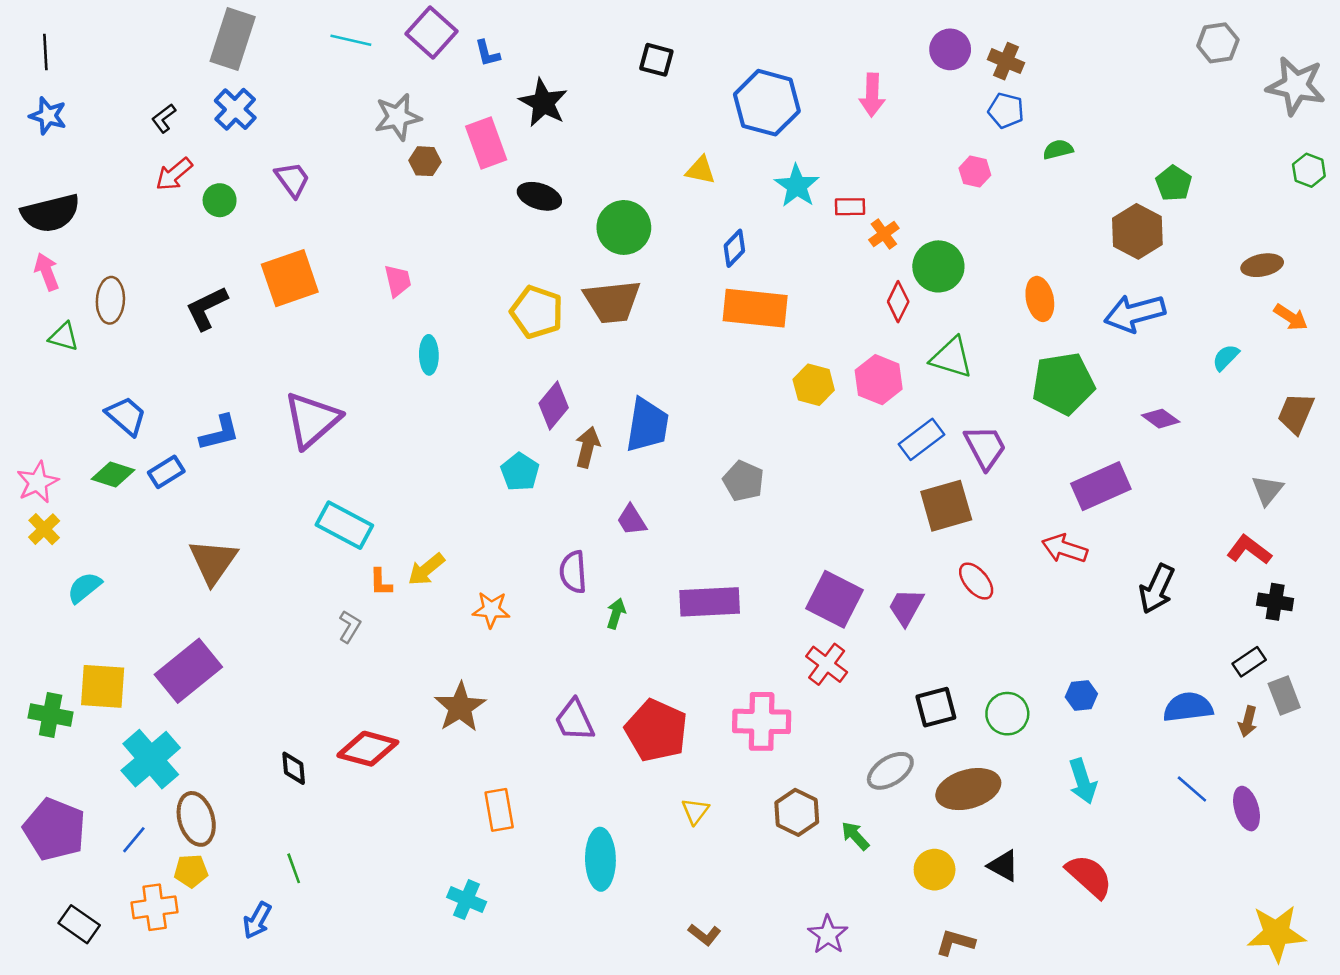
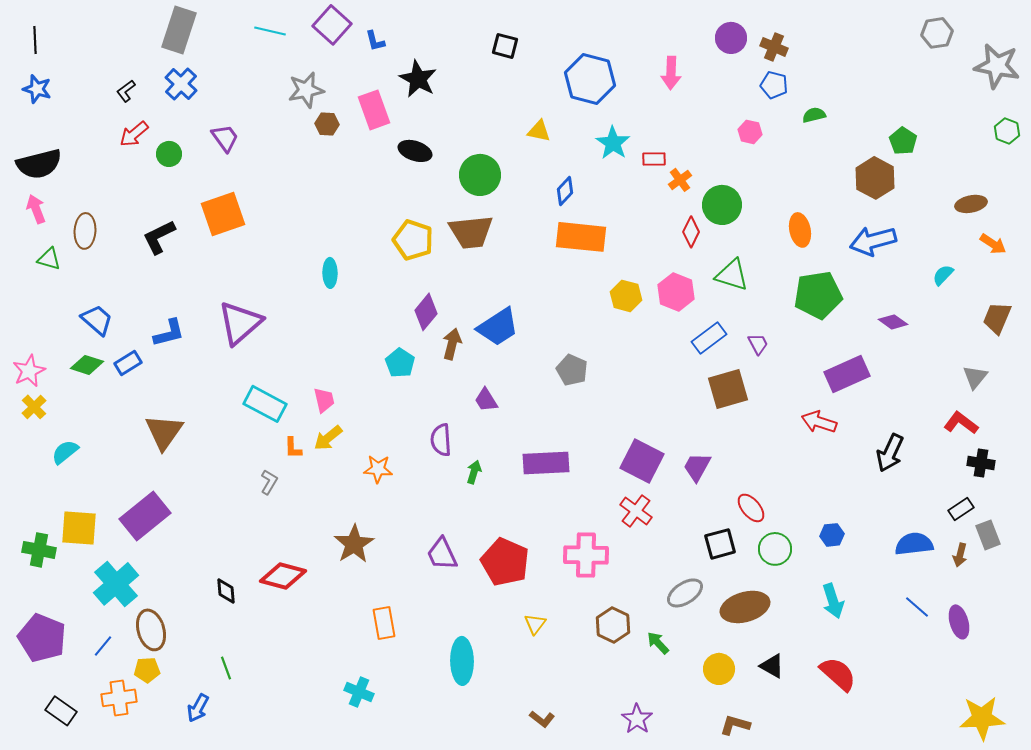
pink trapezoid: (398, 281) -> (324, 400), moved
blue trapezoid: (647, 425) -> (498, 327), turned 48
purple trapezoid: (985, 447) -> (758, 344), size x0.6
red ellipse: (976, 581) -> (751, 508), moved

